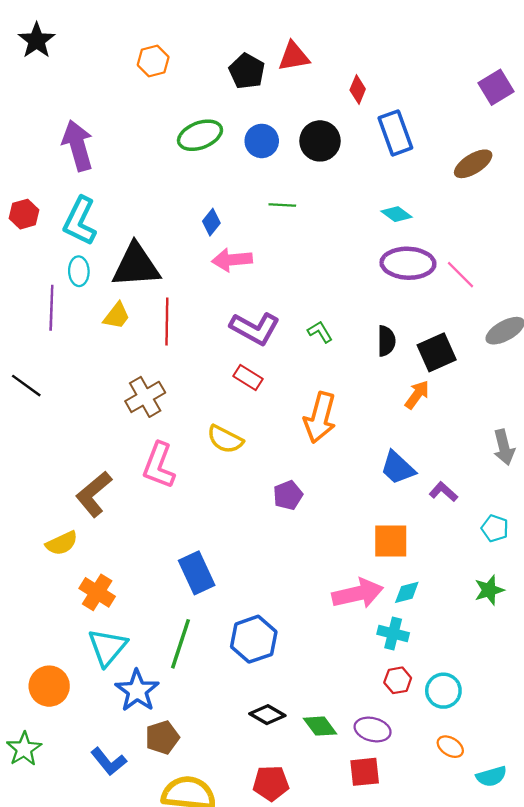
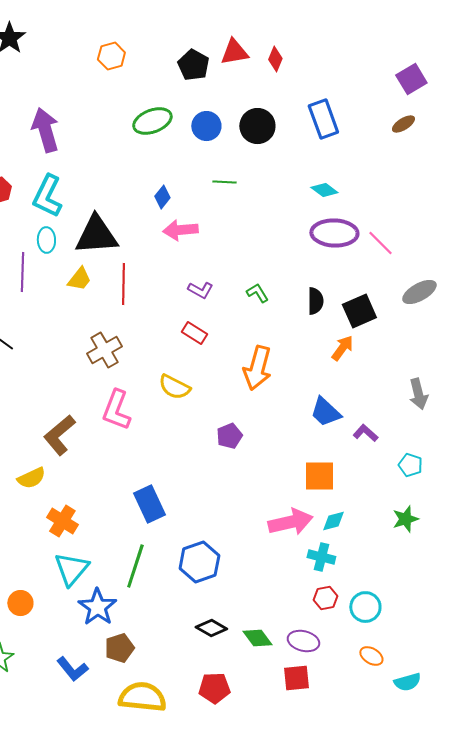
red diamond: (358, 90) -> (275, 59), moved
brown ellipse: (473, 164) -> (403, 124), moved, size x0.7
purple L-shape: (255, 328) -> (200, 290), size x0.6
orange circle: (49, 686) -> (20, 603), size x0.7

